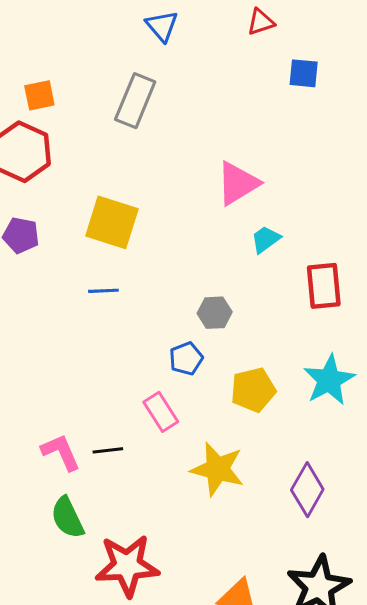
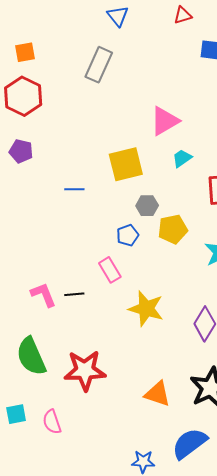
orange square: (39, 95) -> (25, 52), moved
yellow square: (112, 222) -> (126, 164), moved, turned -33
yellow pentagon: (253, 390) -> (173, 229), moved
green semicircle: (67, 518) -> (31, 356), moved, size x1.4

